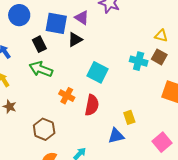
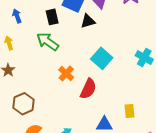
yellow rectangle: (129, 117) -> (130, 111), moved
brown hexagon: (44, 129) -> (23, 104), moved

